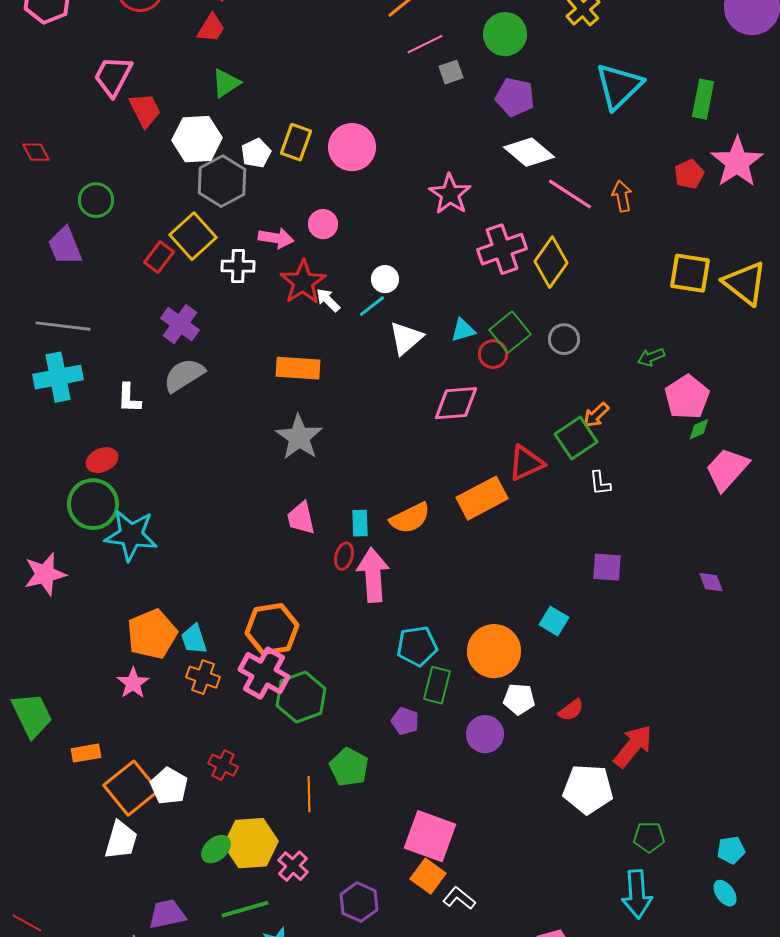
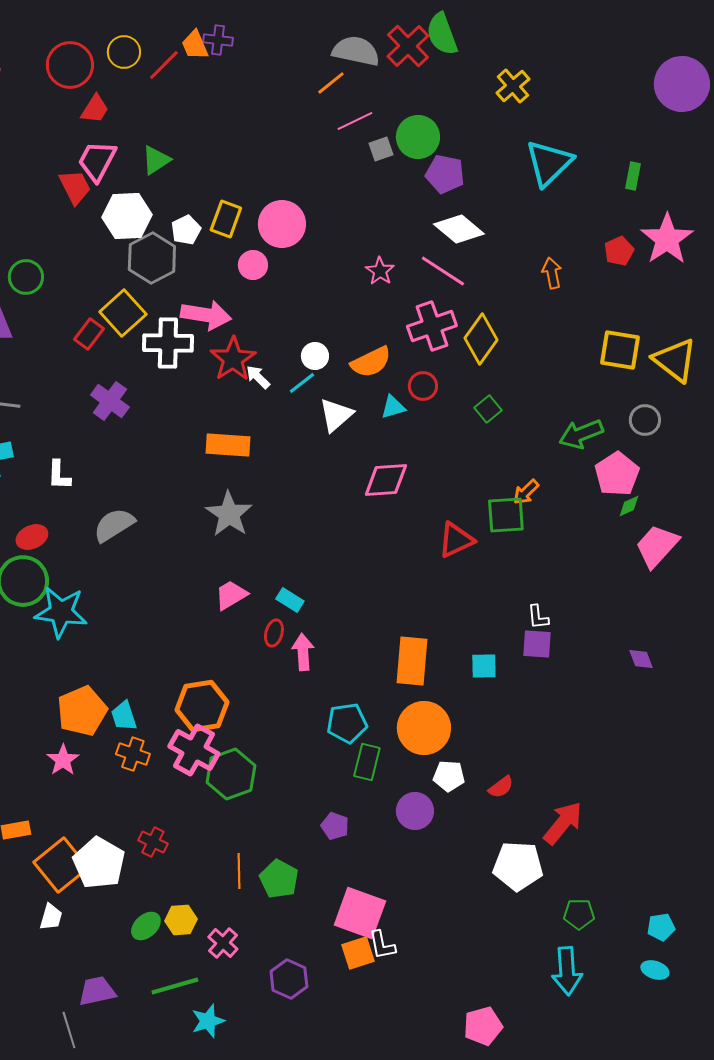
red trapezoid: (211, 28) -> (95, 109), moved
green circle: (505, 34) -> (418, 137), moved
pink trapezoid: (113, 76) -> (97, 161), moved
green rectangle: (703, 99) -> (633, 176), size x0.7
pink star: (450, 194) -> (380, 271), size x0.7
pink line: (570, 194) -> (443, 271), moved
pink circle: (323, 224) -> (253, 265), moved
pink arrow: (276, 238) -> (206, 315), size x1.4
white cross: (238, 266) -> (168, 343), size x1.5
green square: (510, 332) -> (488, 409), moved, size x0.7
gray circle: (564, 339) -> (645, 420), moved
red circle: (493, 354) -> (423, 386), moved
green arrow: (651, 357) -> (581, 434), size x1.6
gray semicircle: (184, 375) -> (114, 525), moved
green square: (576, 438) -> (506, 515), turned 30
white L-shape: (600, 483) -> (538, 617), moved
orange rectangle: (482, 498) -> (412, 661), moved, turned -57
pink trapezoid: (301, 518) -> (231, 595), turned 72
orange semicircle: (410, 518) -> (371, 362), moved
cyan rectangle: (360, 523) -> (290, 600), turned -56
pink arrow: (373, 575) -> (303, 652), size x0.7
cyan square: (554, 621) -> (484, 666), moved, turned -32
purple pentagon: (405, 721) -> (335, 826), moved
green pentagon: (349, 767) -> (279, 879), moved
white pentagon: (169, 786) -> (99, 863), size x1.4
white trapezoid: (121, 840) -> (51, 917), size x0.7
yellow hexagon: (251, 843) -> (181, 920), size x0.6
orange square: (428, 876) -> (358, 953), turned 36
cyan ellipse: (725, 893) -> (655, 970), turned -36
white L-shape: (459, 898) -> (382, 945), moved, turned -140

